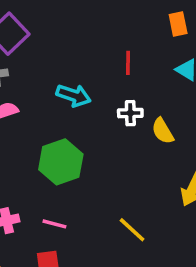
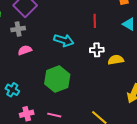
yellow semicircle: (163, 131) -> (116, 60), turned 112

